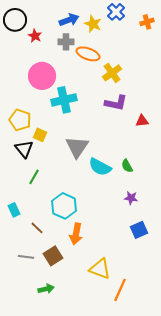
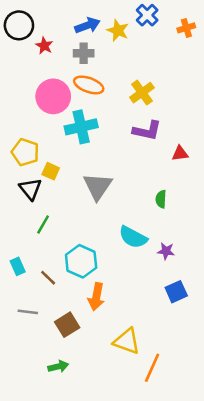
orange ellipse: (88, 54) -> (89, 85), moved
green semicircle: (127, 166) -> (161, 199), moved, turned 32
cyan semicircle: (100, 167) -> (133, 237), moved
brown line: (37, 228) -> (48, 278), moved
gray line: (26, 257) -> (28, 312), moved

